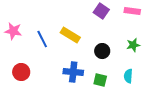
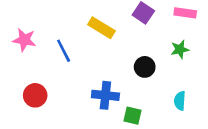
yellow rectangle: (70, 35) -> (101, 28), moved
green star: (133, 45) -> (180, 49), moved
green square: (100, 80) -> (133, 116), moved

